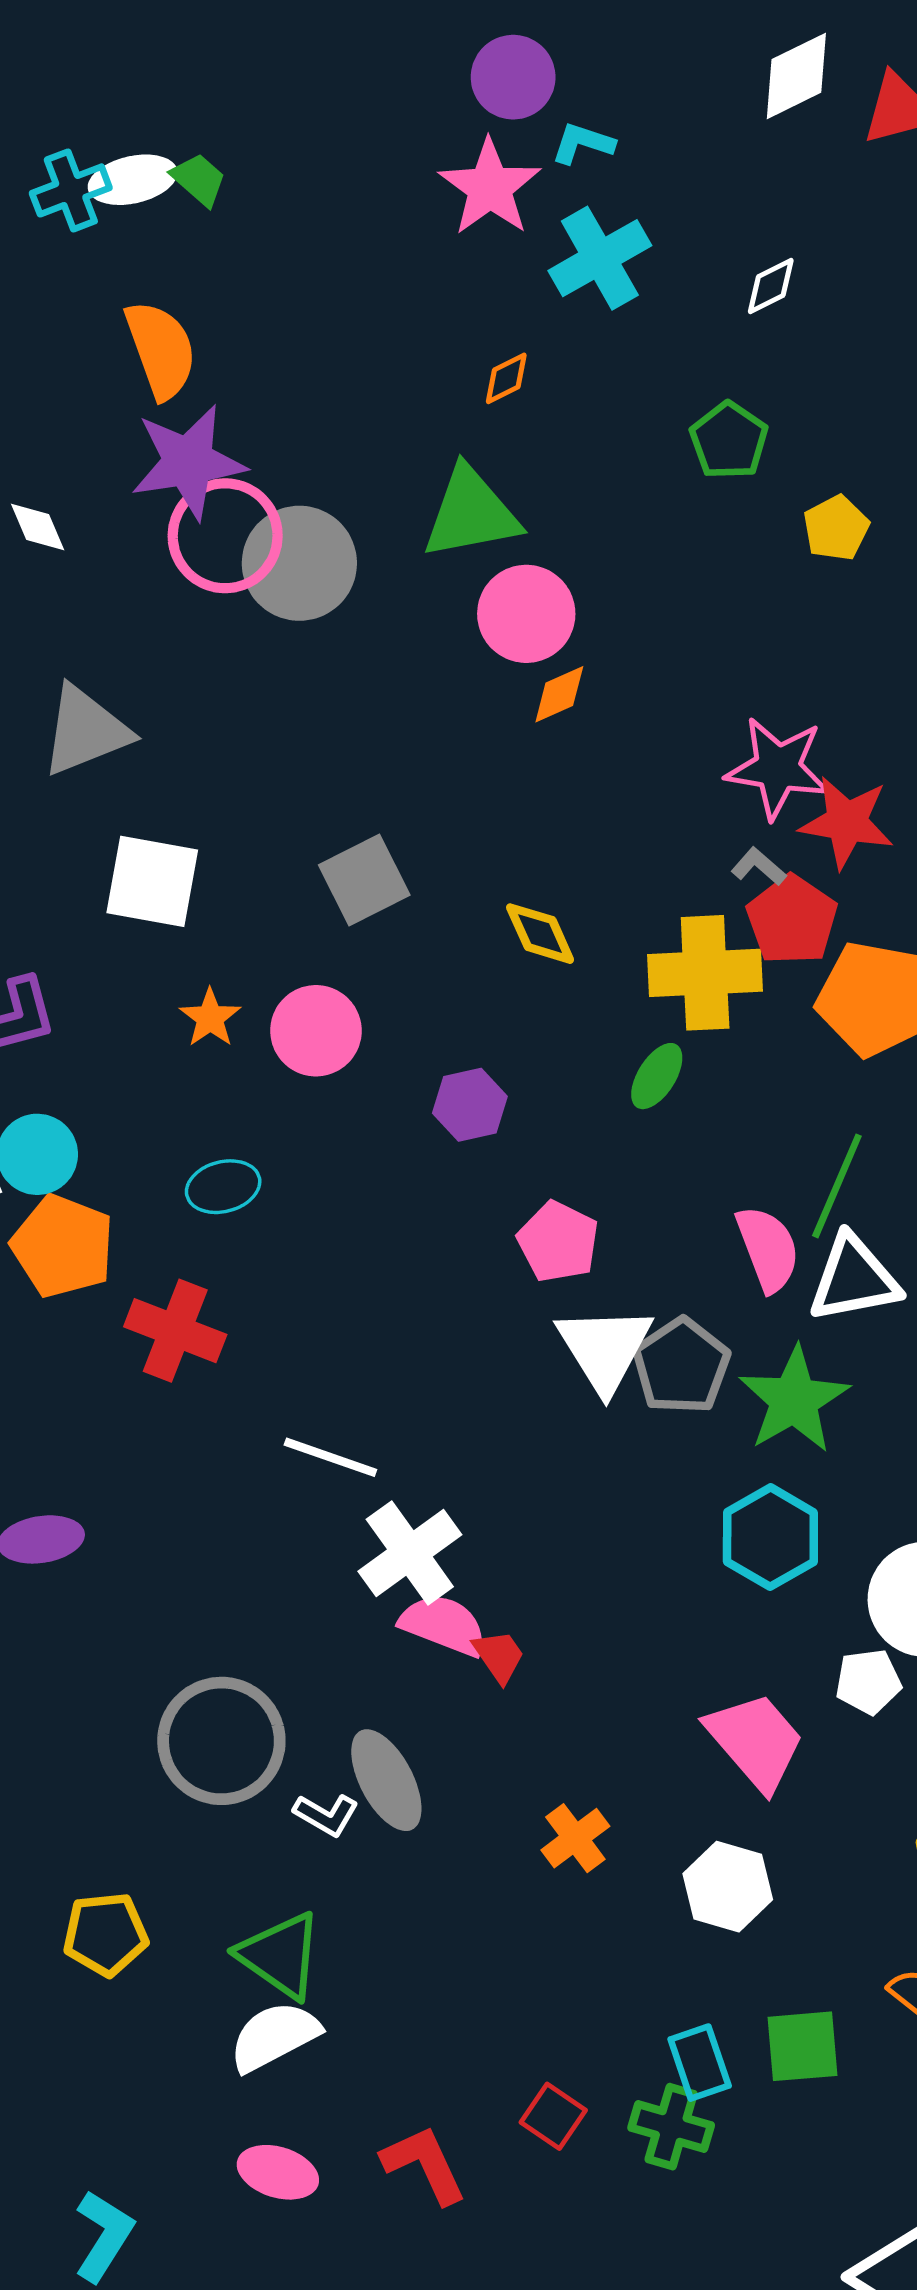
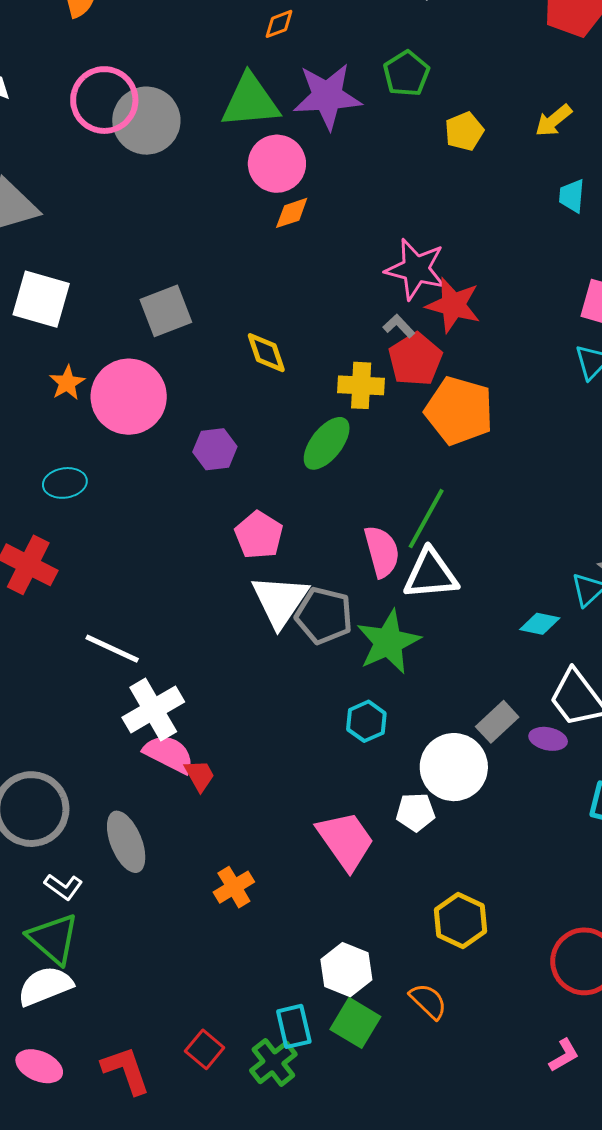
purple star: (188, 462) -> (327, 96), moved
yellow cross: (705, 973) -> (361, 385), size x0.7
pink circle: (316, 1031) -> (129, 397), size x1.4
green ellipse: (657, 1076) -> (327, 443), size x1.4
gray pentagon: (681, 1366) -> (324, 615), turned -30
cyan hexagon: (770, 1537) -> (366, 721), size x0.7
white L-shape: (326, 1815) -> (63, 887), moved
white hexagon: (728, 1887) -> (346, 970), moved
green square: (803, 2046) -> (355, 1023), turned 30
green cross: (671, 2127) -> (273, 1062), turned 30

